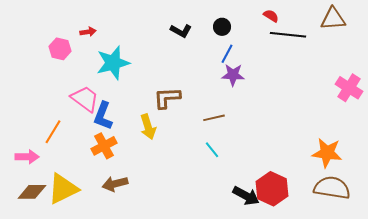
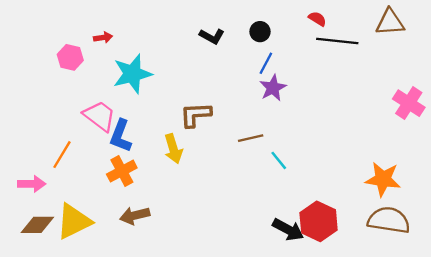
purple star: (233, 75) -> (273, 88), turned -30
cyan line: (212, 150) -> (279, 160), moved

